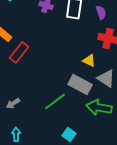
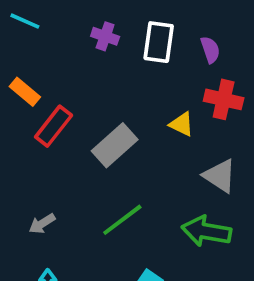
yellow triangle: (89, 60) -> (182, 124), moved
gray rectangle: (80, 84) -> (115, 145), moved, turned -70

